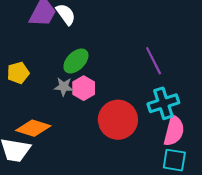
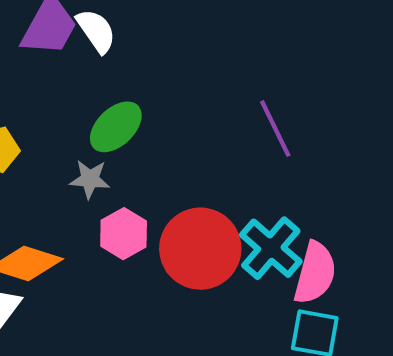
pink hexagon: (84, 88) -> (124, 234), moved
cyan cross: (163, 103) -> (271, 248), moved, turned -32

